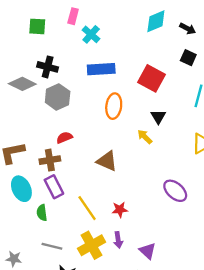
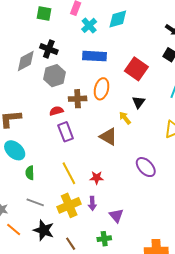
cyan diamond: (156, 21) -> (118, 19), moved
gray diamond: (22, 84) -> (26, 61), turned -60
brown cross: (50, 160) -> (78, 99), moved
brown triangle: (107, 161) -> (108, 137), moved
purple rectangle: (54, 187) -> (66, 132), moved
cyan ellipse: (21, 189) -> (15, 150), turned -30

